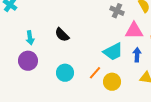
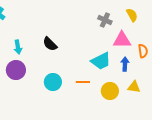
orange line: (95, 73) -> (83, 82), turned 48
yellow circle: (112, 82) -> (110, 91), moved

